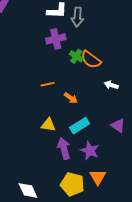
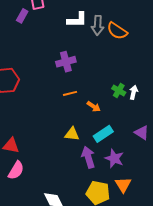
purple cross: (56, 39) -> (66, 62), moved
green cross: (76, 56) -> (119, 90), moved
orange semicircle: (91, 60) -> (117, 31), moved
white arrow: (111, 85) -> (134, 92), turned 88

